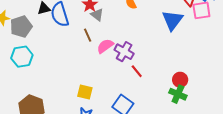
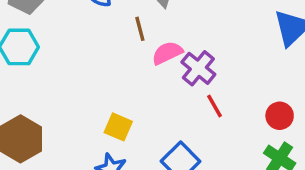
red circle: (180, 80) -> (280, 116), moved

